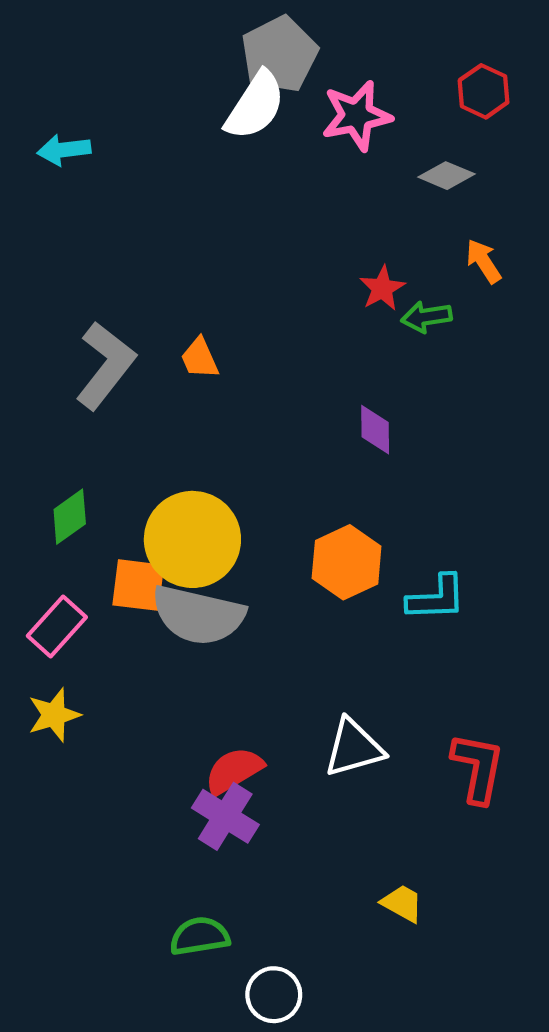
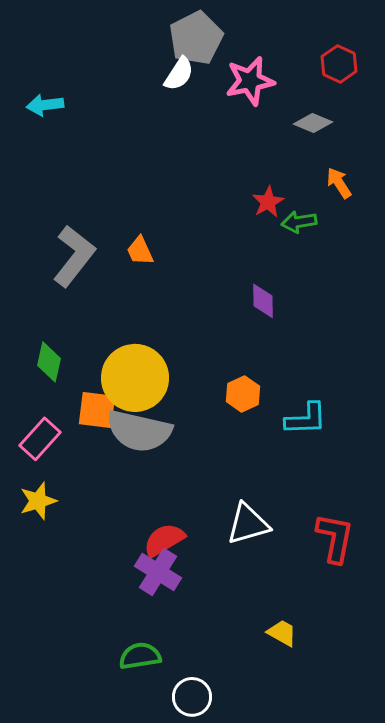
white semicircle: (255, 106) -> (179, 74), size x0.7
green diamond: (70, 517) -> (49, 362), turned -42
orange hexagon: (347, 562) -> (243, 394), size x0.7

